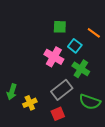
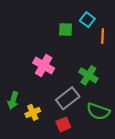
orange line: (94, 33) -> (103, 36), turned 56
cyan square: (75, 46) -> (87, 20), moved
pink cross: (54, 57) -> (44, 65), moved

